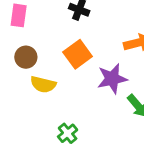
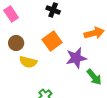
pink rectangle: (19, 15) -> (11, 14), turned -42

